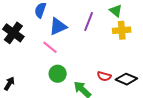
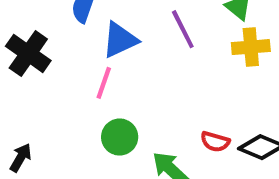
purple line: (89, 21) -> (183, 29), turned -48
pink line: (50, 47) -> (104, 83), turned 70

